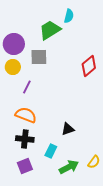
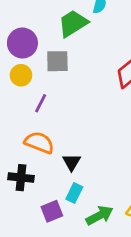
black triangle: (68, 129) -> (72, 162), moved, turned -40
black cross: (25, 139) -> (21, 178), moved
purple square: (25, 166) -> (52, 211), moved

